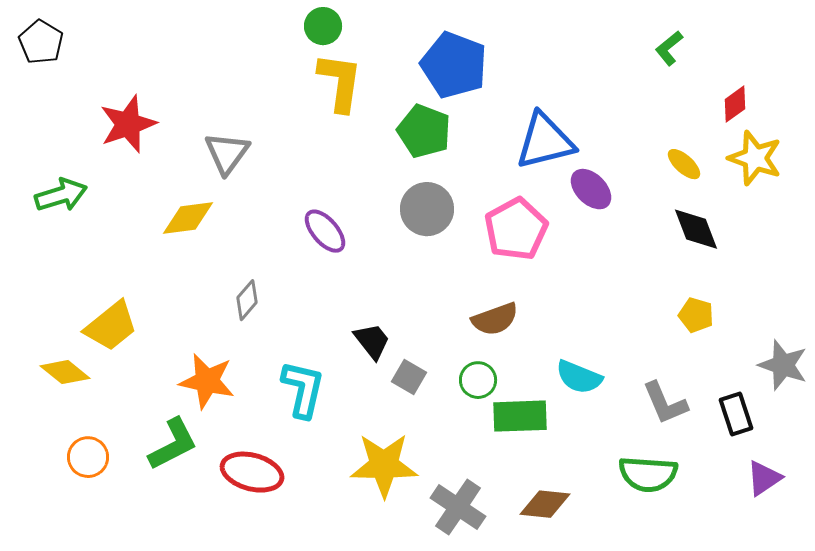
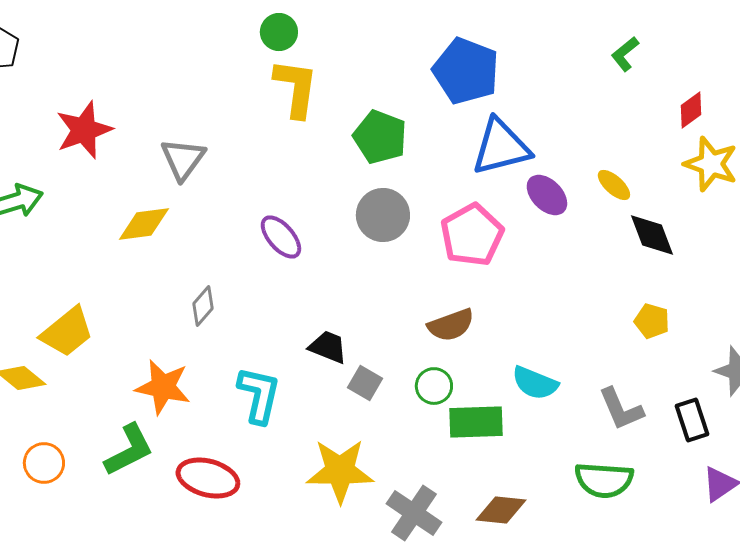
blue pentagon: (454, 65) -> (466, 71), moved
yellow ellipse: (684, 164) -> (614, 185), moved
black trapezoid: (372, 341) -> (328, 347), turned -30

